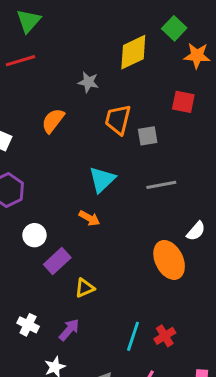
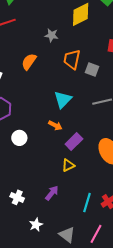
gray square: (148, 136) -> (92, 69), turned 32
purple rectangle: (57, 261) -> (74, 142), moved
yellow triangle: (85, 288) -> (68, 165), moved
purple arrow: (69, 330) -> (52, 193), moved

